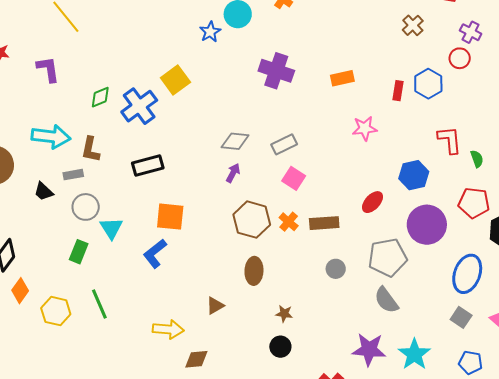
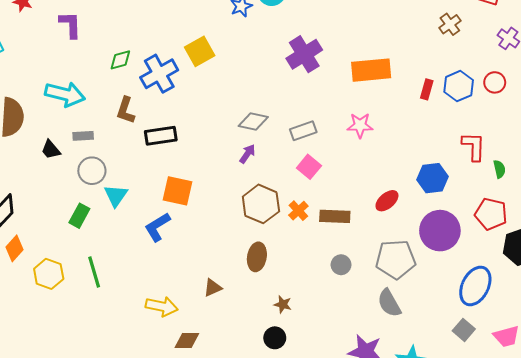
red circle: (460, 58) -> (495, 82), moved
purple cross: (276, 71) -> (304, 54), turned 32
orange rectangle: (342, 78) -> (371, 70), size x1.6
pink star: (365, 128) -> (360, 125), moved
brown L-shape: (90, 149) -> (126, 110), moved

